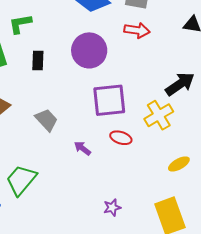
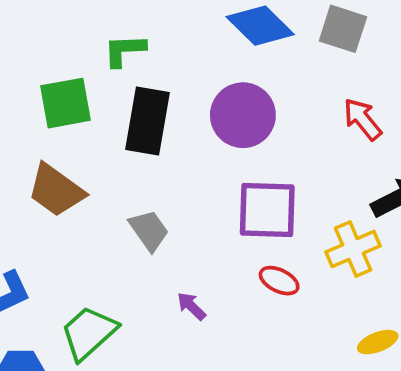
red arrow: (137, 30) -> (363, 119), moved, turned -145
black rectangle: (38, 61) -> (148, 121), size x1.8
purple arrow: (82, 148) -> (191, 306), moved

